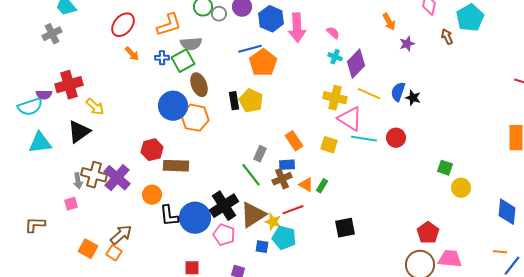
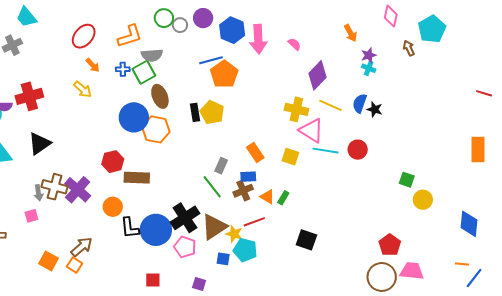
cyan cross: (335, 57) -> (369, 68), moved
yellow arrow: (95, 107) -> (83, 89), moved
black square: (345, 228) -> (306, 240), turned 30

